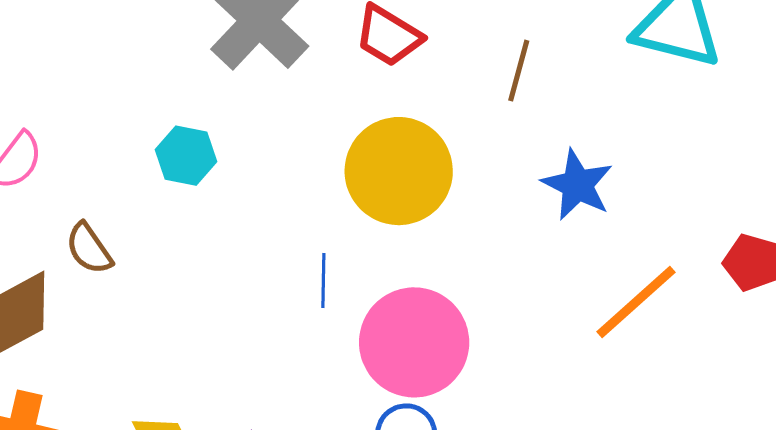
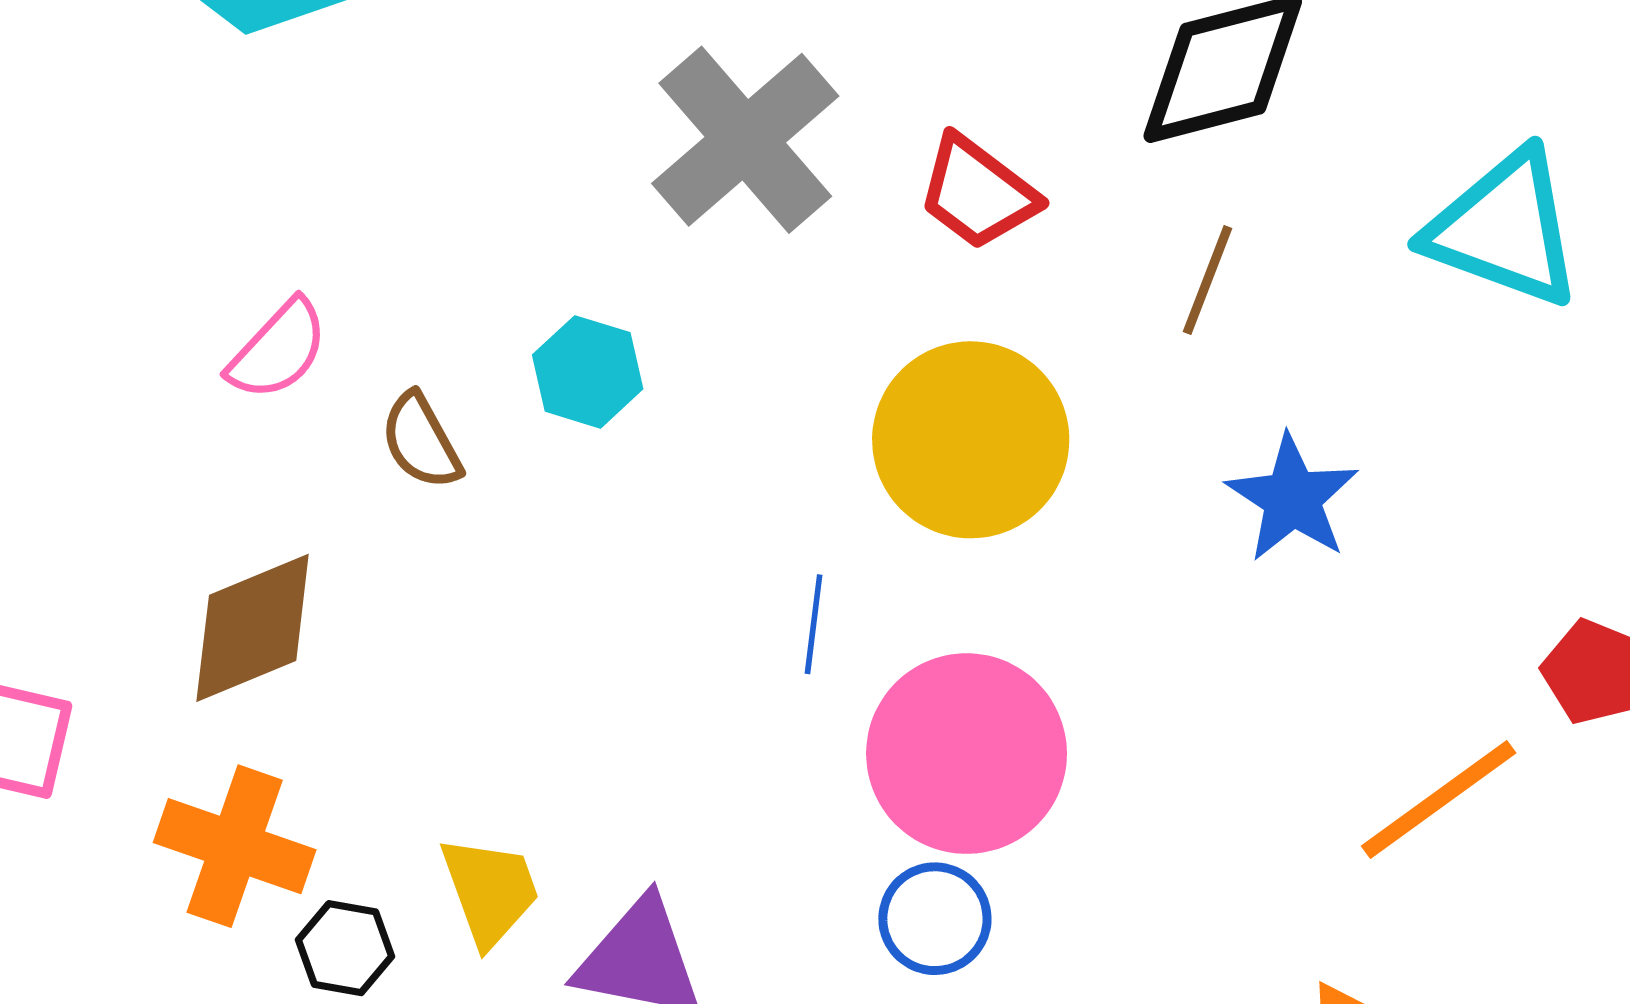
brown semicircle: (89, 249) -> (421, 441), moved
orange line: (636, 302) -> (1439, 799), moved

